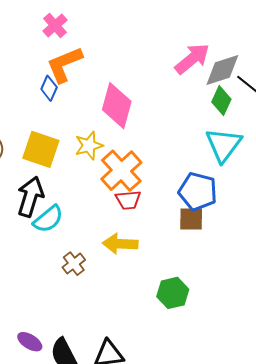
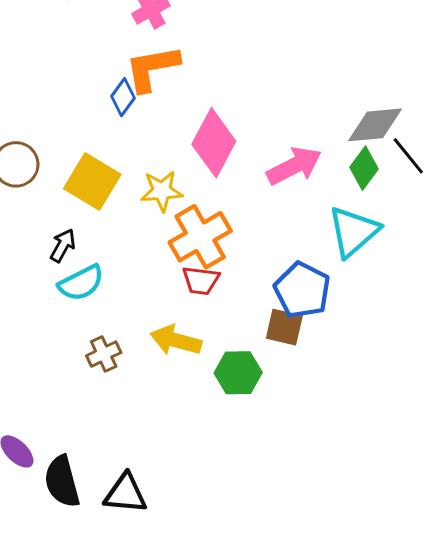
pink arrow: (192, 59) -> (294, 166), moved
black arrow: (30, 197) -> (63, 246), size x0.6
green hexagon: (173, 293) -> (238, 373), moved

